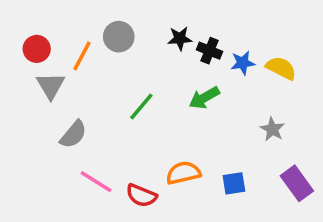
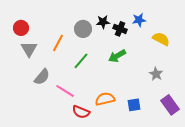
gray circle: (119, 37) -> (83, 29), moved
orange line: (82, 56) -> (58, 43), moved
blue star: (243, 63) -> (139, 20), moved
pink line: (96, 182) -> (65, 91), moved

